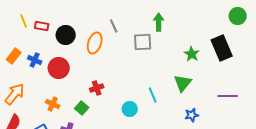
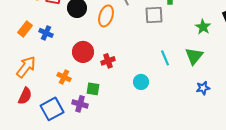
red circle: (59, 68) -> (83, 52), moved
cyan line: (153, 95) -> (165, 58), moved
green square: (82, 108) -> (93, 89), moved, turned -32

